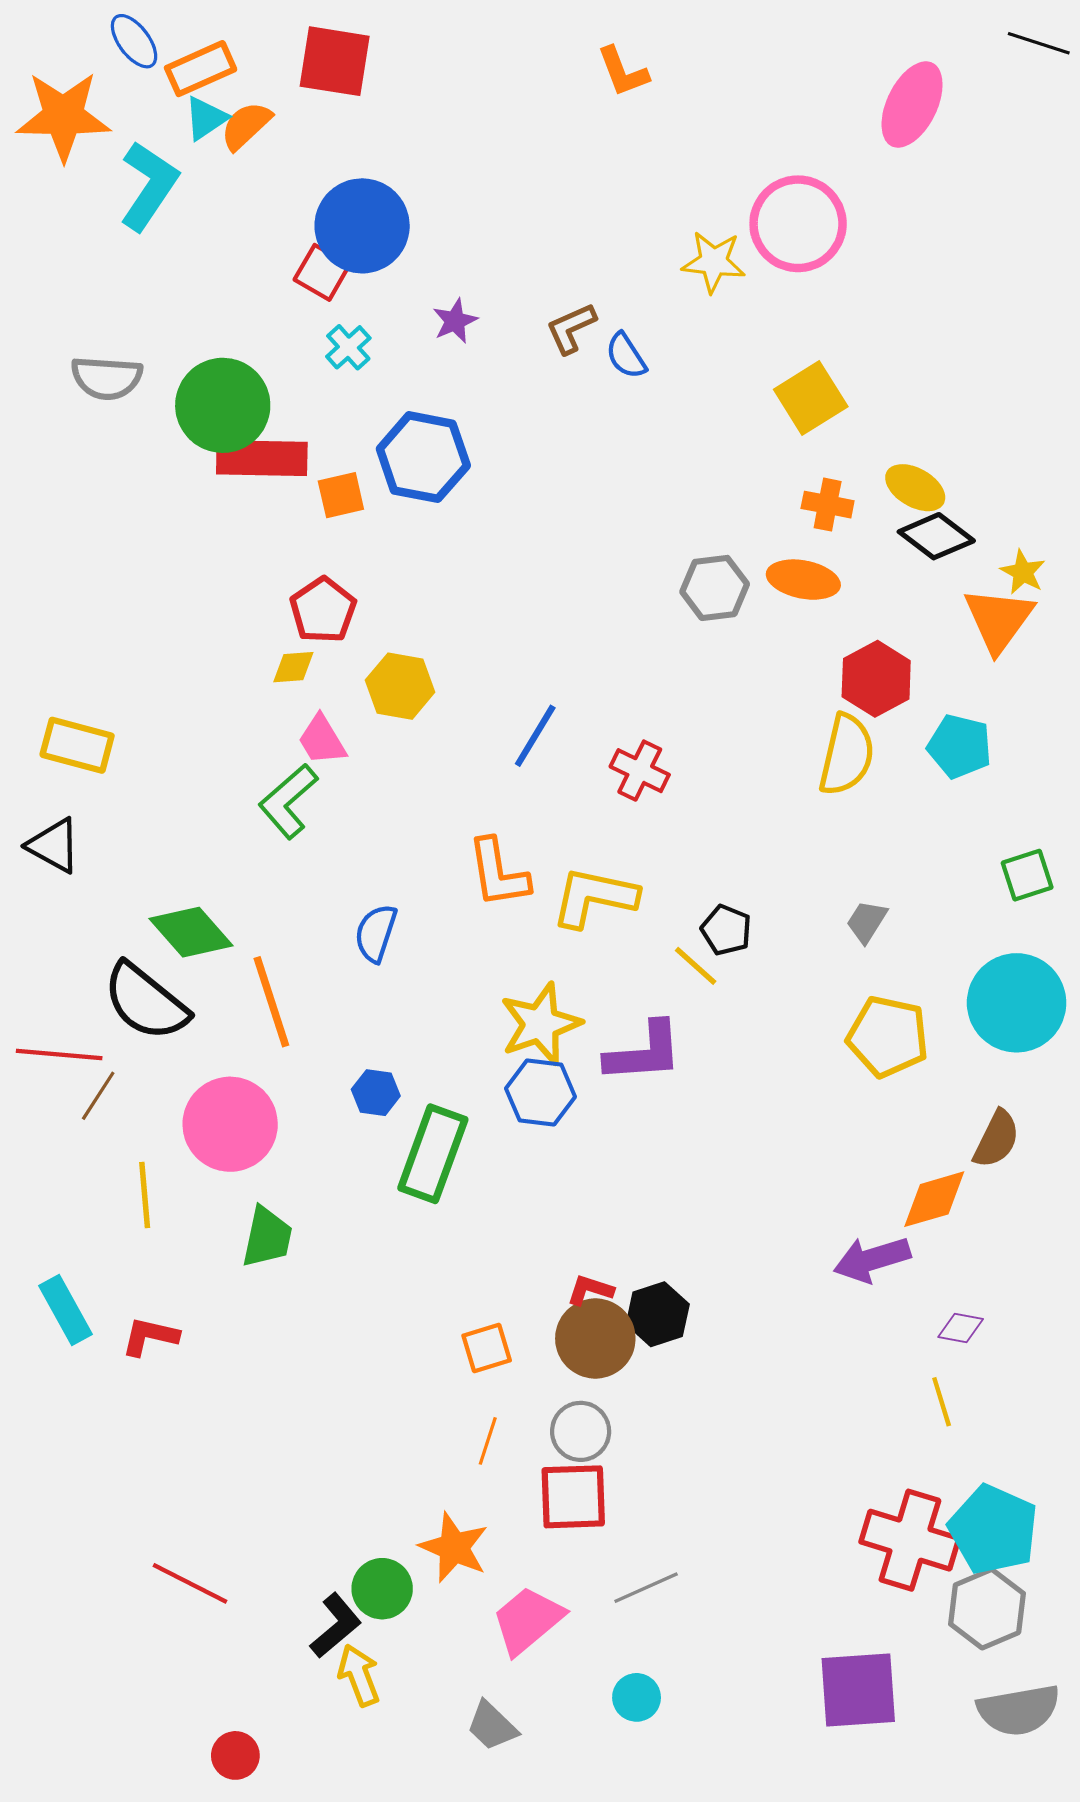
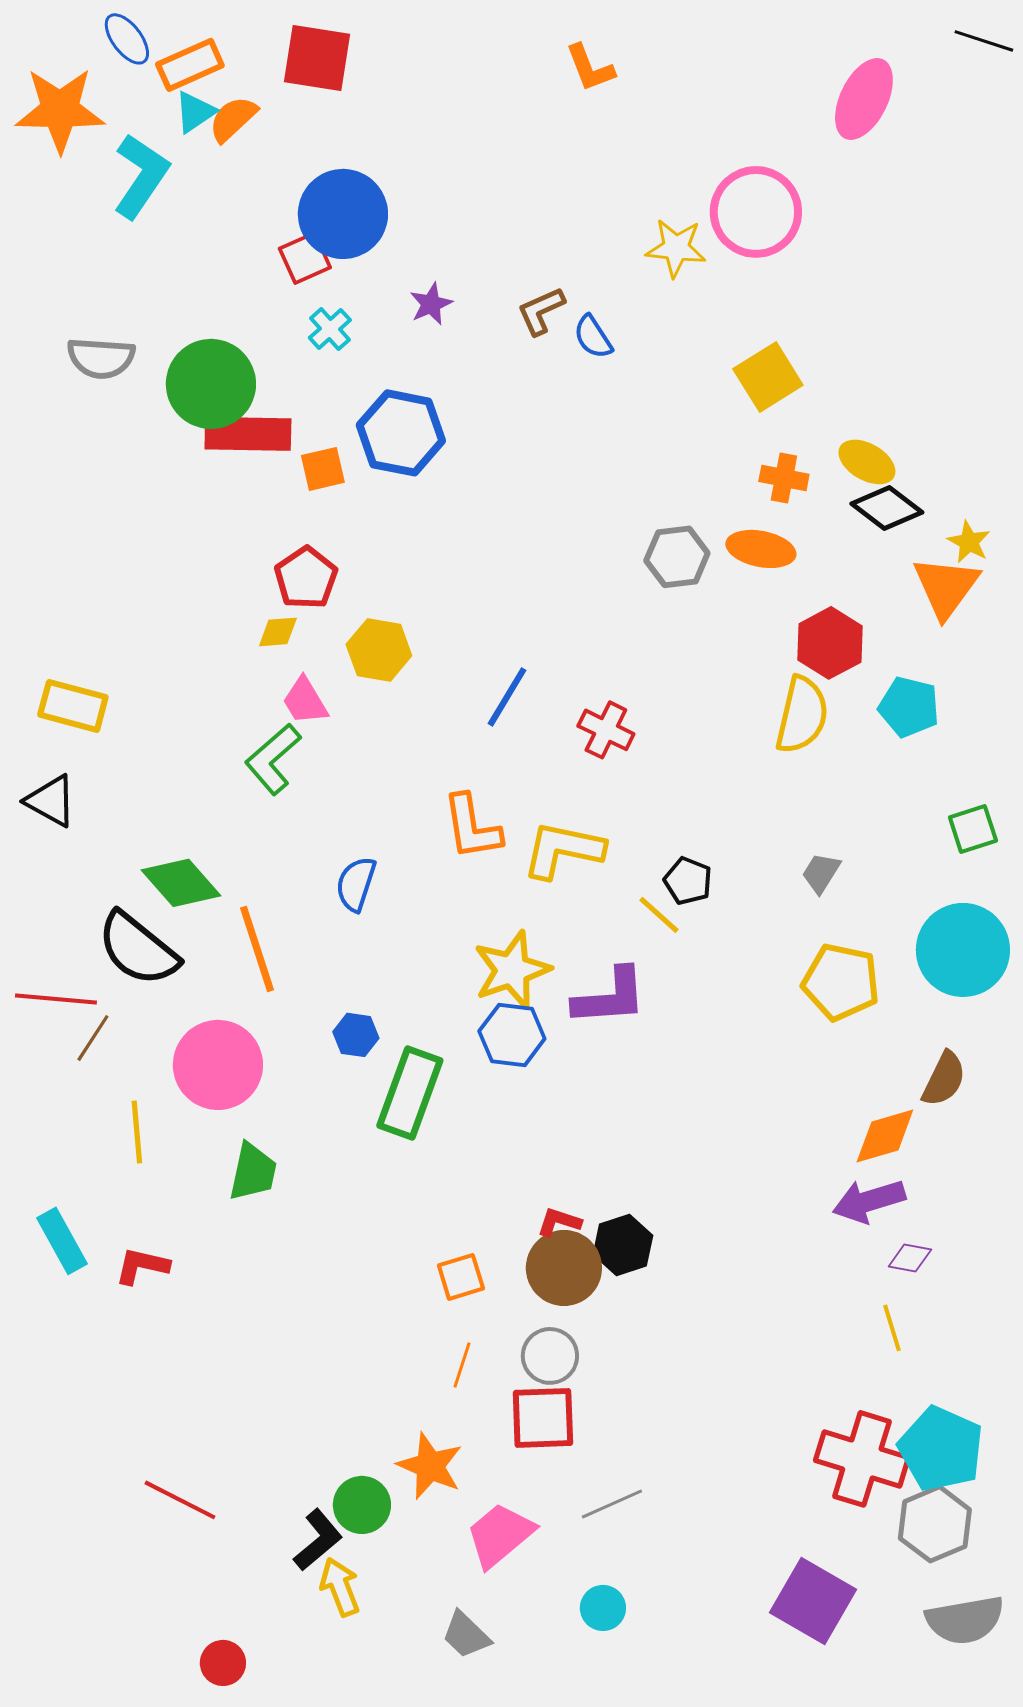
red square: (322, 272) -> (305, 258), turned 36
purple arrow: (872, 1259) -> (869, 1201), moved
purple square: (858, 1690) -> (813, 1601), turned 34

